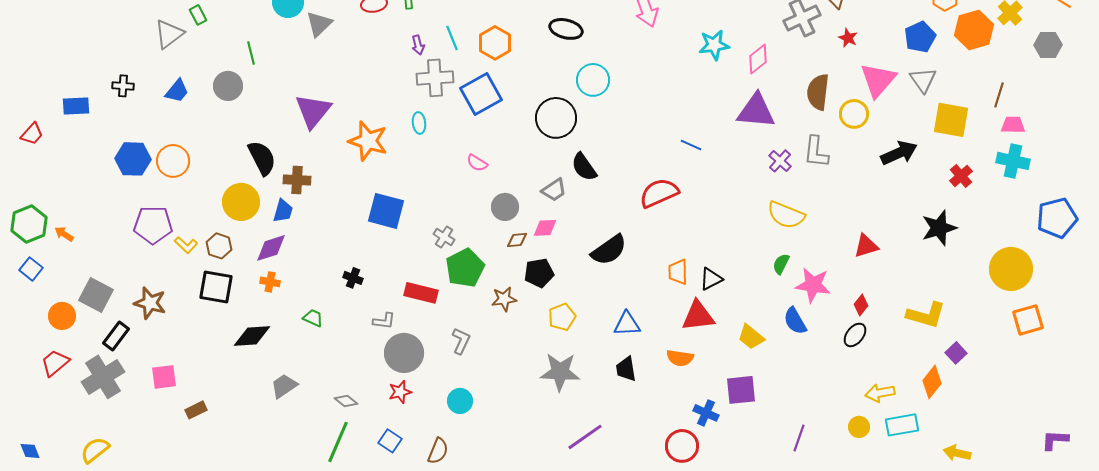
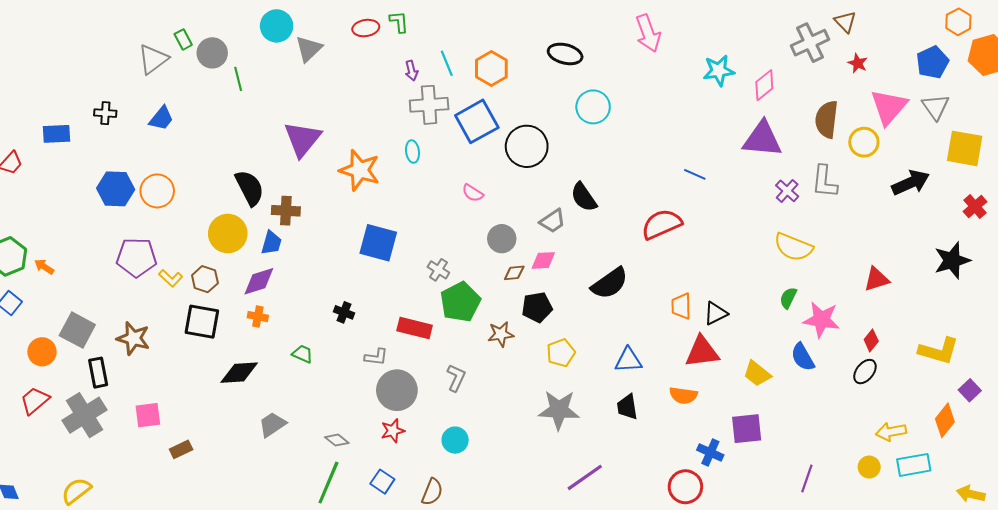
gray circle: (228, 86) -> (212, 53), moved
black circle: (556, 118) -> (527, 146), moved
black rectangle: (116, 336) -> (98, 373), turned -48

